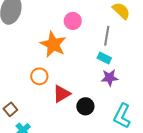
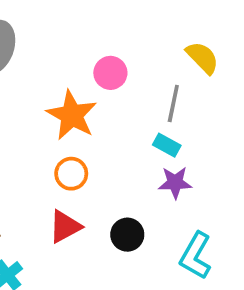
orange circle: (39, 76) -> (71, 174), moved
red triangle: (62, 94) -> (65, 227), moved

